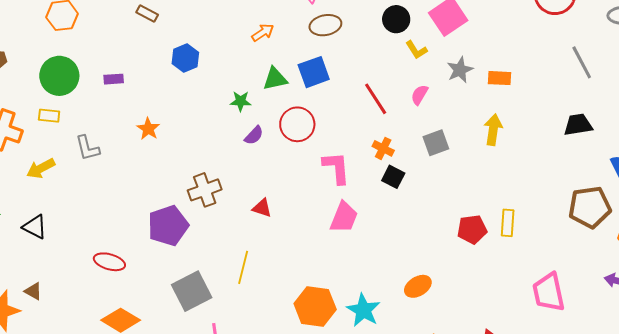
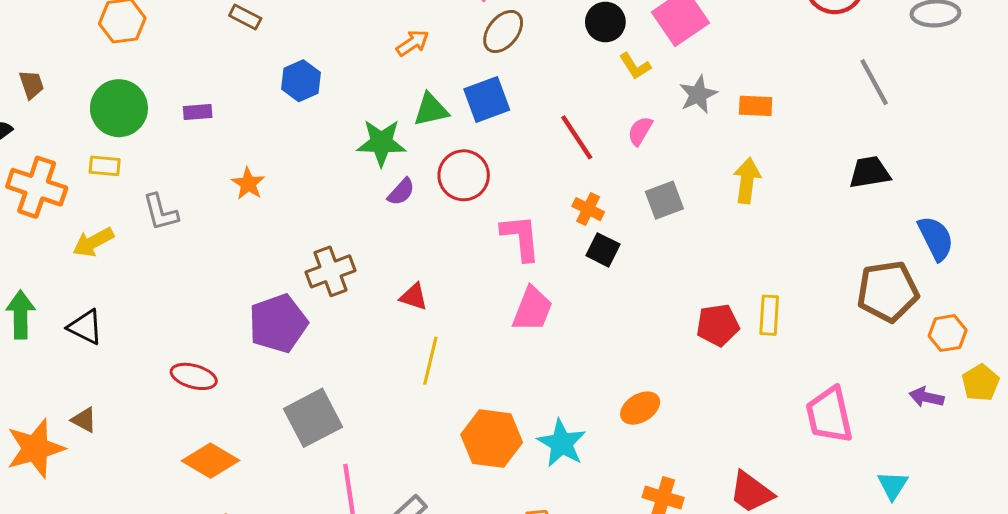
brown ellipse: (325, 25) -> (503, 31), turned -40
green star: (241, 101) -> (381, 143), size x1.6
yellow line: (243, 267) -> (430, 361), moved

